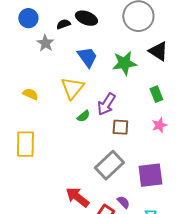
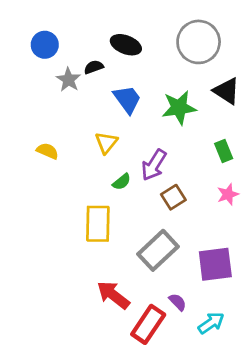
black semicircle: (63, 24) -> (94, 67), moved
yellow triangle: (72, 88) -> (106, 143), size x0.7
brown square: (120, 127) -> (173, 197), turned -36
yellow rectangle: (25, 144) -> (98, 224), moved

